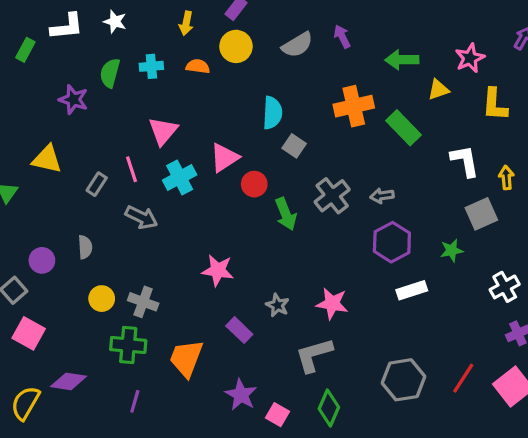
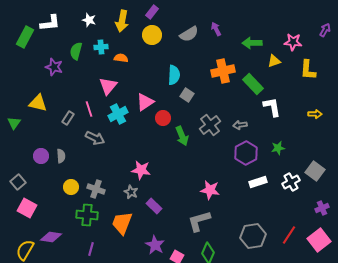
white star: (115, 22) -> (89, 20), moved
yellow arrow: (186, 23) -> (122, 21), size x1.5
green rectangle: (25, 50) -> (25, 37), size x1.5
pink star: (470, 58) -> (293, 42), turned 30
orange semicircle: (198, 66) -> (121, 58), moved
white L-shape: (465, 161) -> (272, 107), moved
yellow arrow: (506, 177) -> (315, 114), turned 96
gray square: (481, 214) -> (315, 171), moved, turned -30
green star: (452, 250) -> (278, 148), moved
purple circle: (42, 260) -> (41, 156), moved
white cross: (505, 287) -> (291, 182), moved
gray star: (277, 305) -> (131, 192), moved

